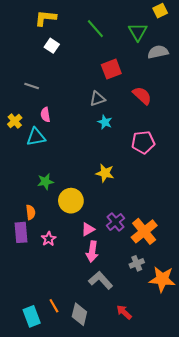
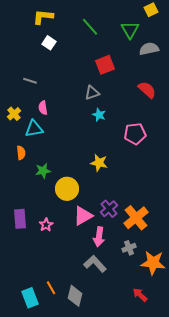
red semicircle: (142, 96) -> (147, 90), moved
orange semicircle: (31, 212) -> (21, 153), moved
pink triangle: (88, 229) -> (83, 216), size x1.5
pink arrow: (92, 252) -> (99, 237), moved
red arrow: (124, 312) -> (140, 295), moved

